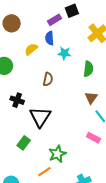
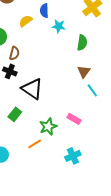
brown semicircle: (48, 79) -> (14, 53), moved
black triangle: (40, 117) -> (32, 89), turned -30
pink rectangle: (93, 138) -> (74, 119), moved

